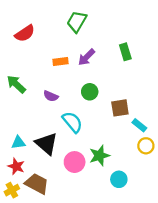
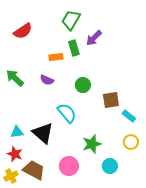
green rectangle: (125, 52) -> (74, 48), moved
purple arrow: (86, 57) -> (94, 38), moved
purple semicircle: (51, 96) -> (47, 80), moved
yellow circle: (146, 146) -> (131, 142), moved
pink circle: (75, 162) -> (69, 166), moved

